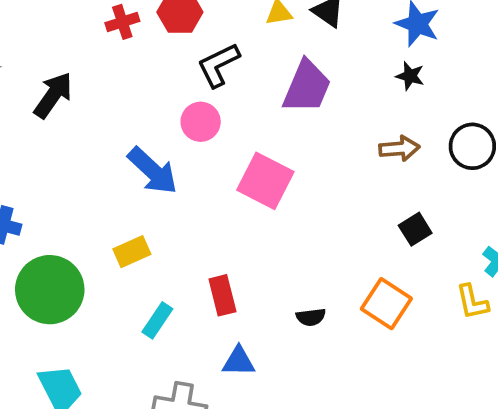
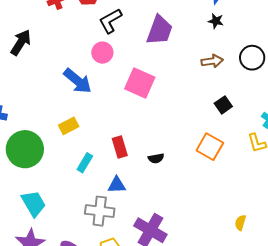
black semicircle: (311, 317) -> (156, 158), moved
blue triangle: (239, 361) -> (117, 185), moved

